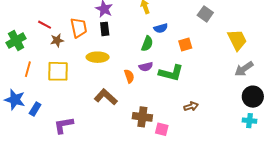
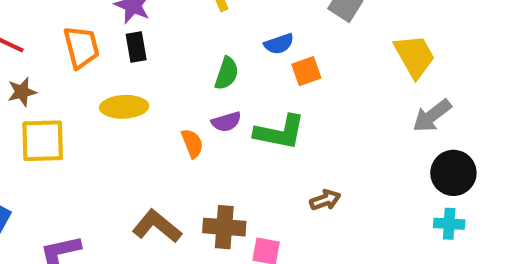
blue semicircle: (161, 28) -> (279, 44), moved
brown star: (57, 40) -> (22, 92), moved
brown L-shape: (106, 97) -> (157, 226), moved

